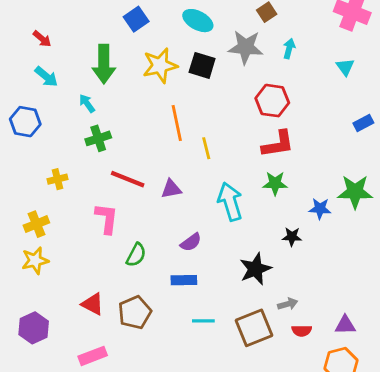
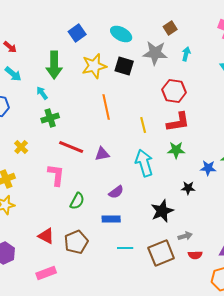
yellow line: (206, 148) -> (143, 125), moved
yellow cross: (58, 179) -> (21, 147), turned -32

